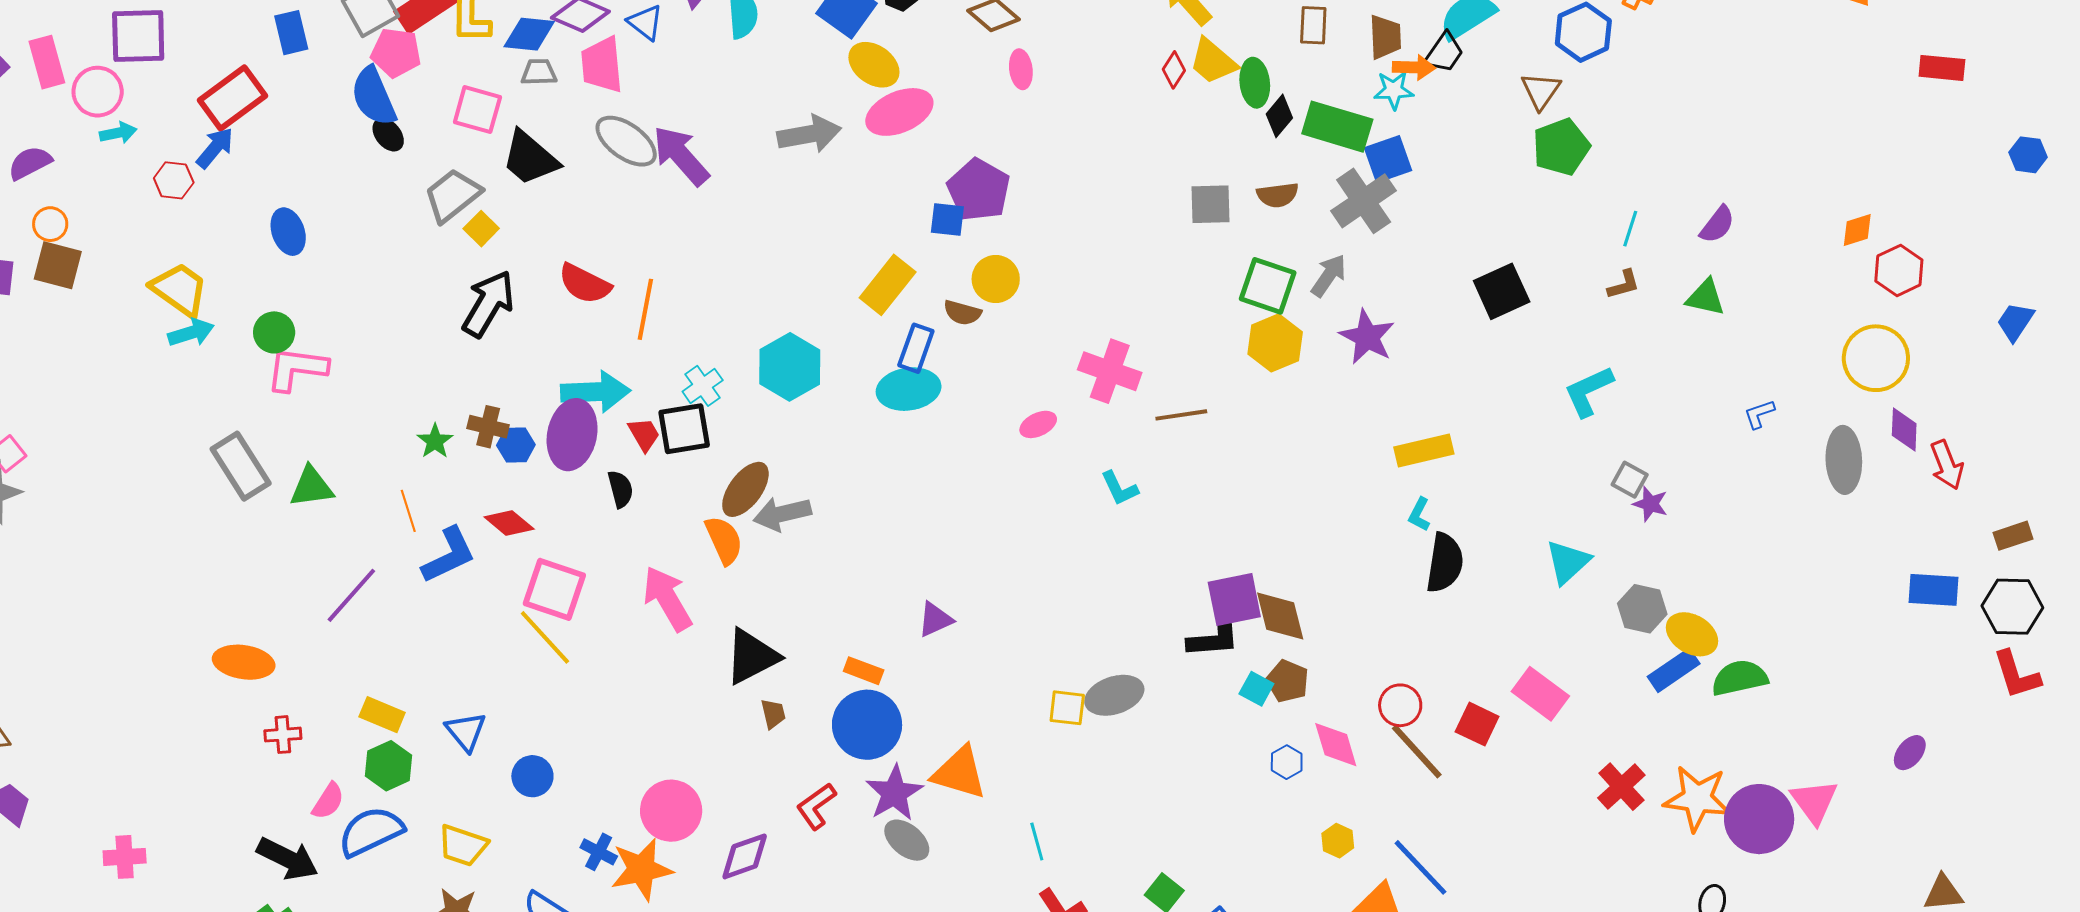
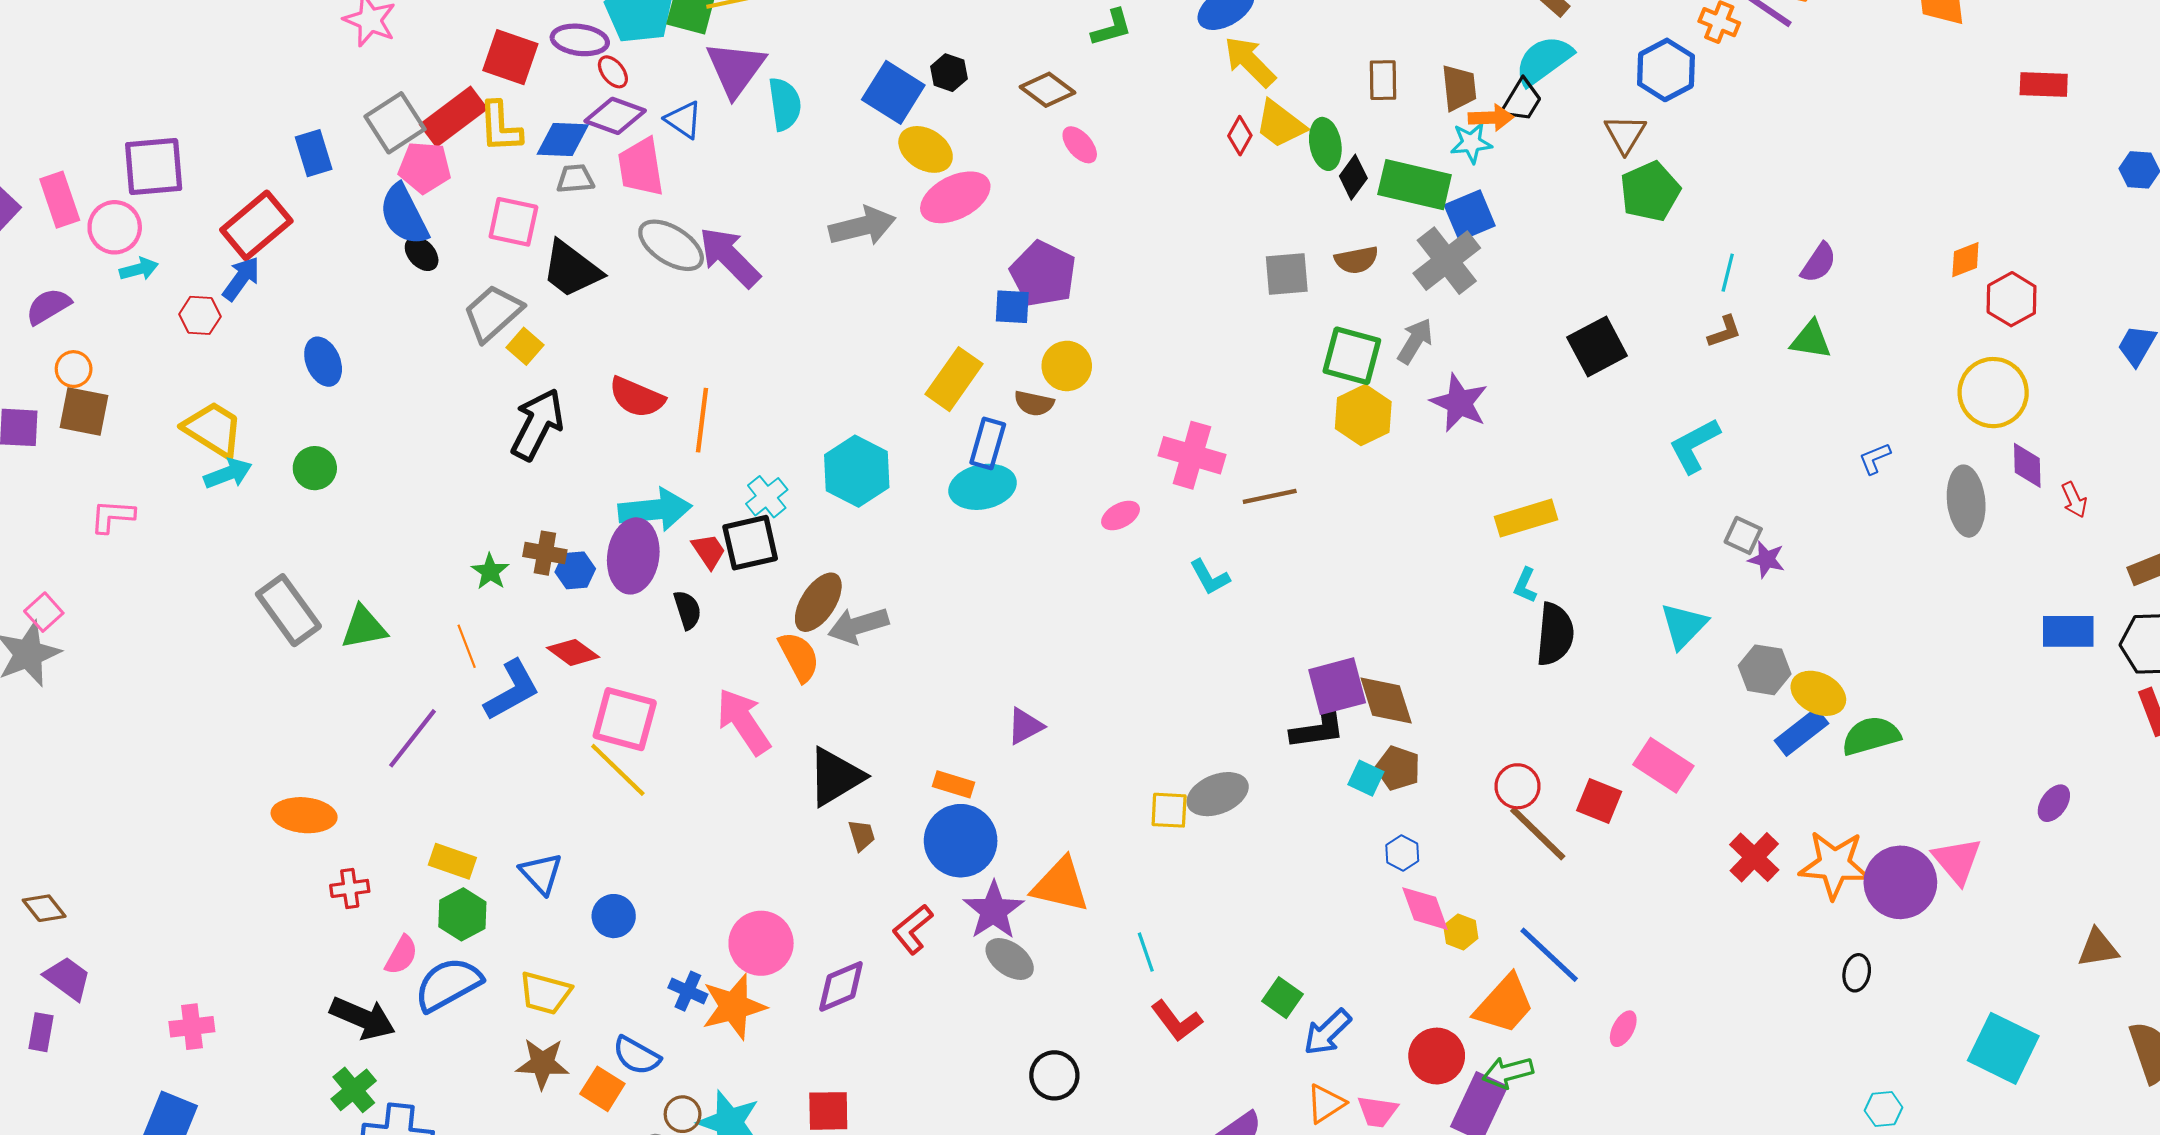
pink ellipse: (1021, 69) -> (1080, 145), turned -30
pink L-shape: (297, 369) -> (113, 516), moved, size x0.7
red arrow: (1947, 465) -> (2074, 500), size x0.7
pink diamond: (1336, 745) -> (1425, 909), moved

